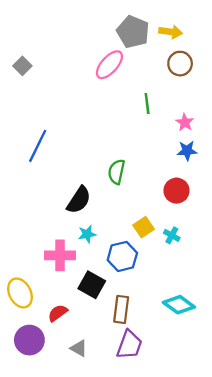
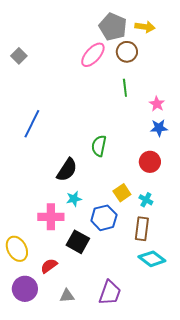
brown circle: (180, 64) -> (127, 52), moved
brown rectangle: (121, 309) -> (142, 229), moved
gray triangle: (79, 348) -> (67, 296), turned -35

